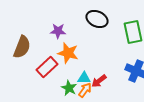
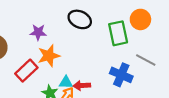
orange star: (68, 53) -> (49, 56), turned -30
red arrow: (99, 81) -> (82, 86), turned 35

